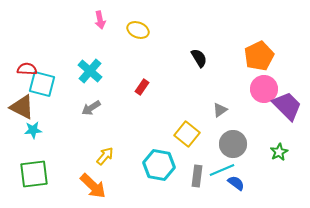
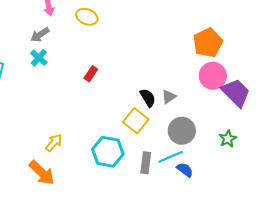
black semicircle: (199, 58) -> (148, 98), moved
cyan cross: (90, 71) -> (39, 58), size x0.7
gray arrow: (91, 108) -> (40, 35), moved

